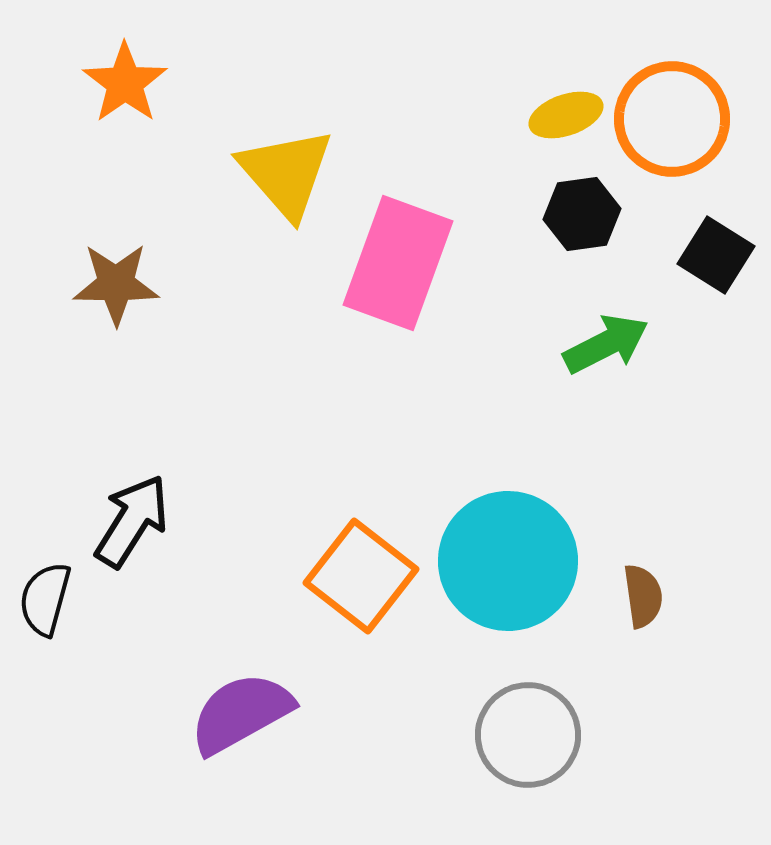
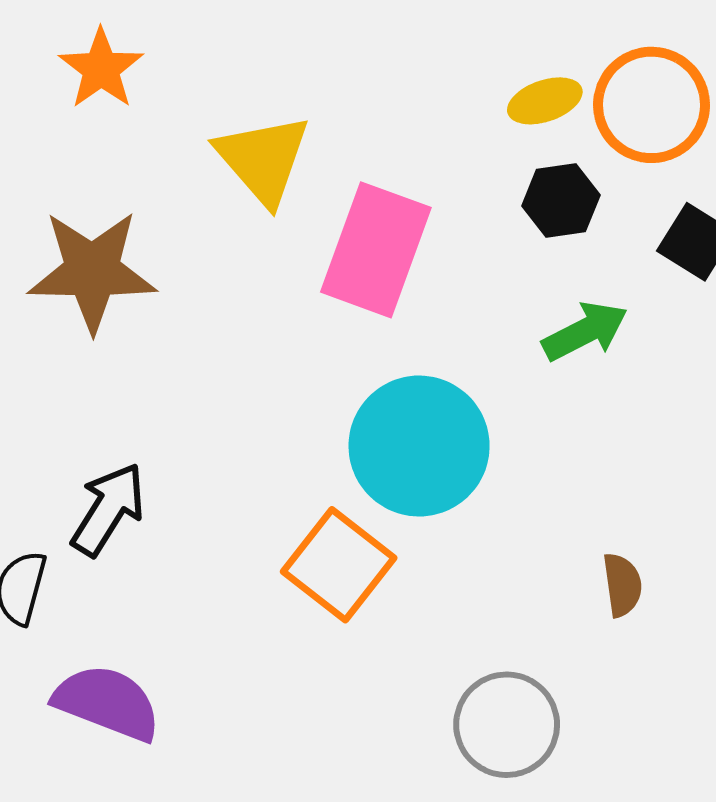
brown star: (116, 284) -> (92, 271), size x1.5
cyan circle: (508, 561) -> (419, 446), moved
purple semicircle: (241, 713) -> (107, 703), moved, turned 50

